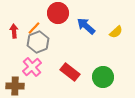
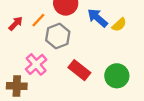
red arrow: (14, 31) -> (16, 24), turned 48
yellow semicircle: (116, 32) -> (119, 25), moved
gray hexagon: (38, 42) -> (58, 36), moved

